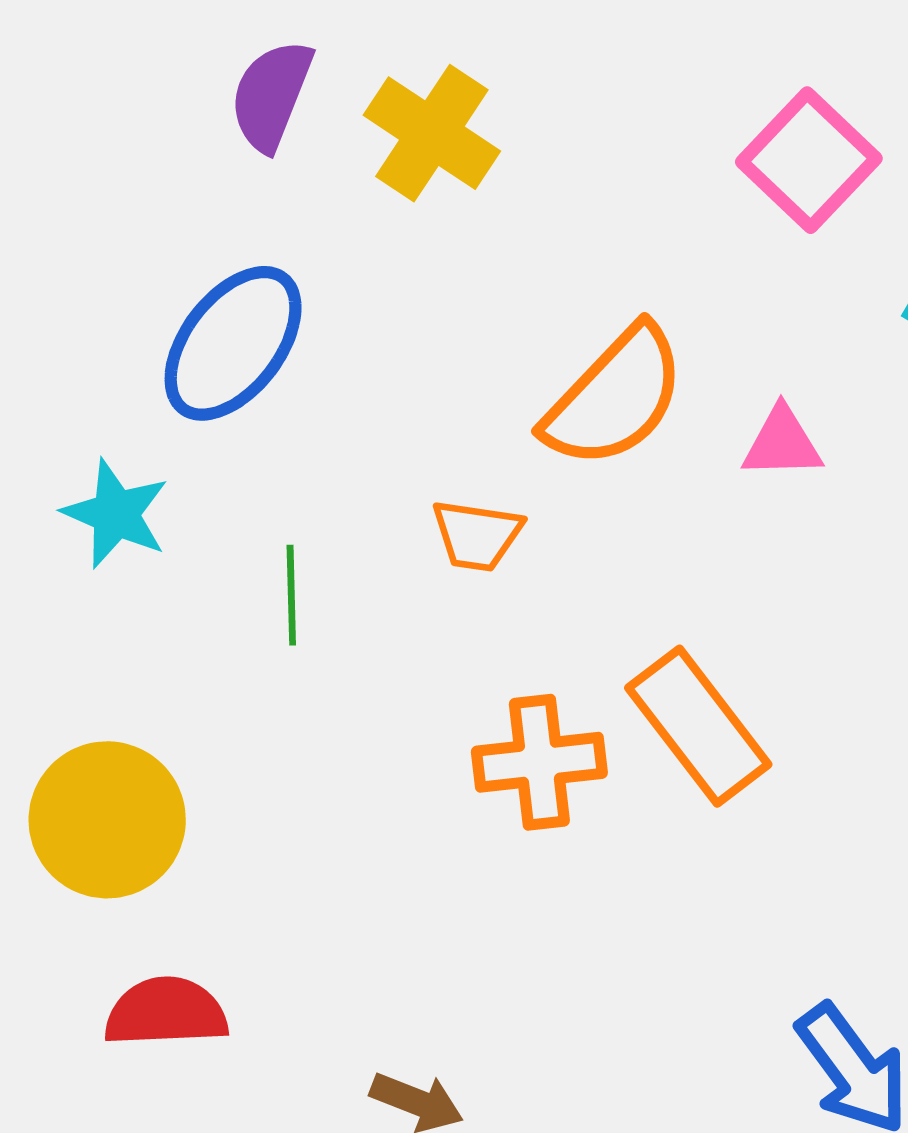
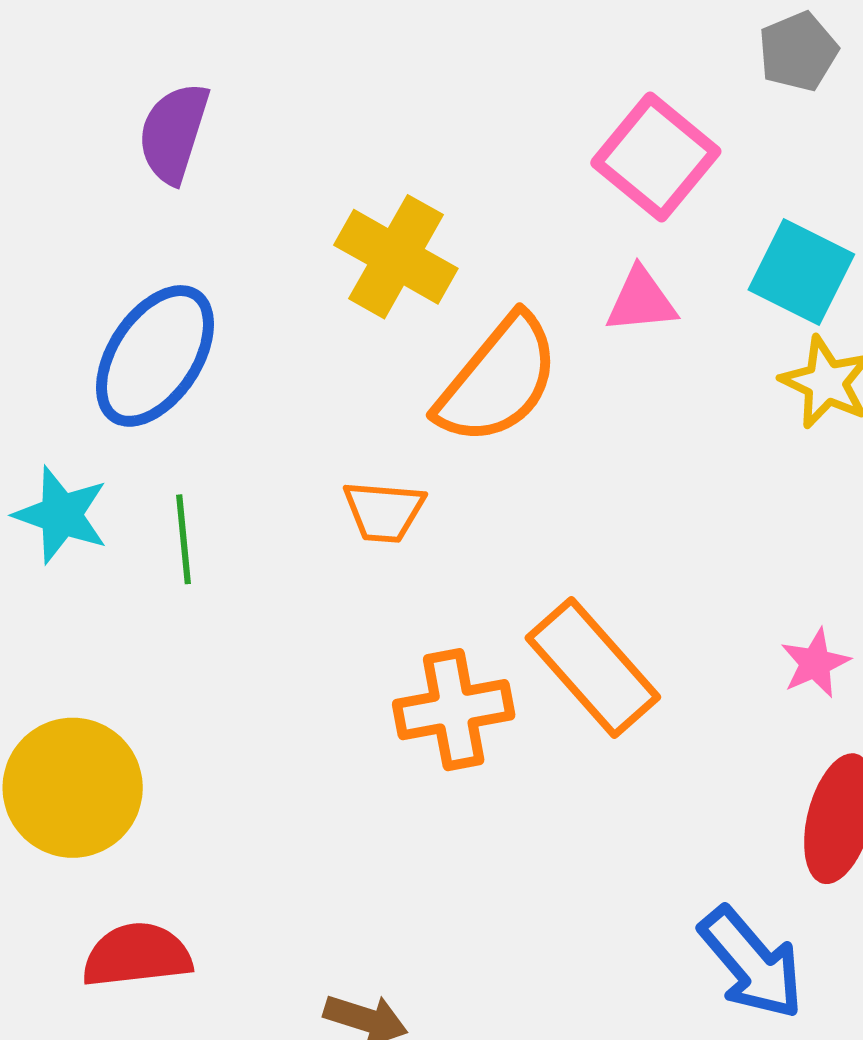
yellow cross: (432, 133) -> (396, 257), moved
pink triangle: (782, 443) -> (641, 301), moved
green line: (291, 595) -> (183, 539), moved

